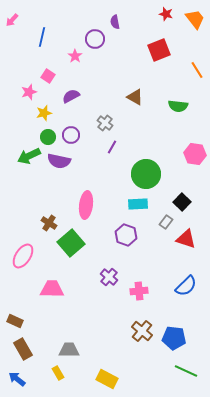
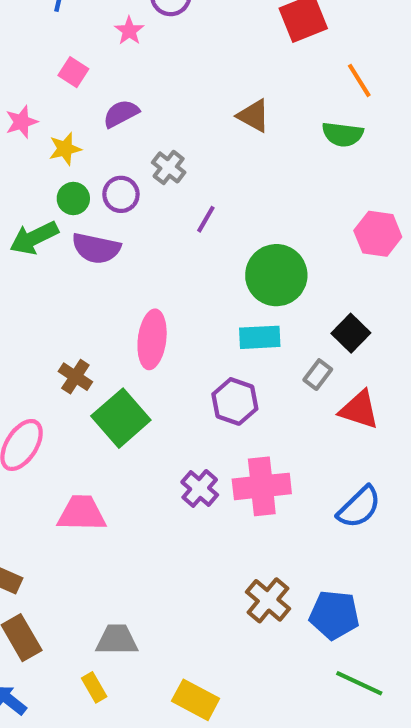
orange line: (197, 70) -> (359, 80), moved
pink star: (29, 92) -> (22, 122), moved
gray cross: (105, 123) -> (169, 167), moved
pink cross: (139, 291) -> (262, 486), moved, size x1.5

